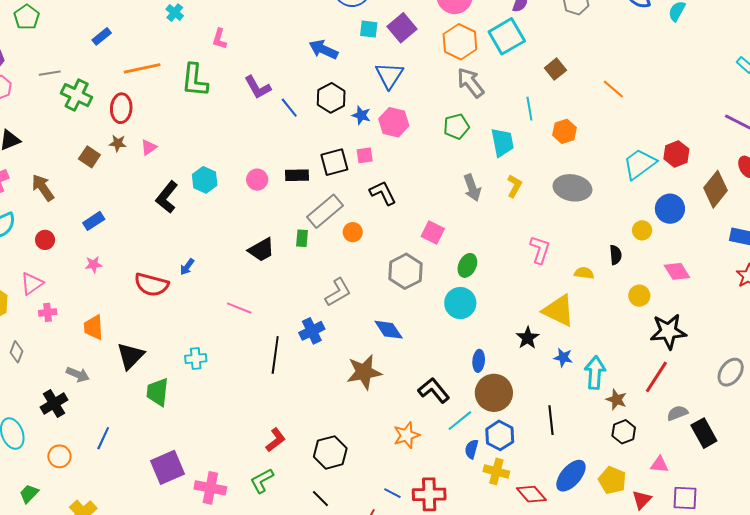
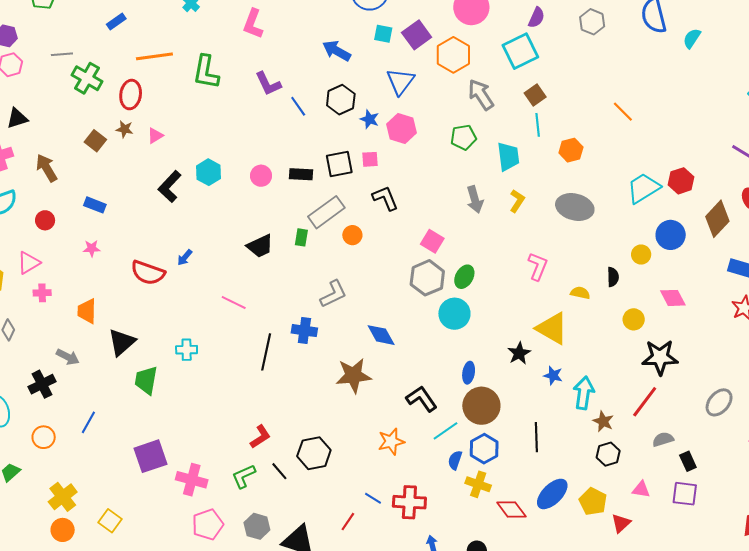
pink L-shape: (219, 39) -> (253, 24), moved, size x1.4
orange hexagon: (460, 42) -> (453, 55), moved
brown square: (555, 69) -> (535, 95), moved
blue rectangle: (94, 221) -> (95, 205), turned 50
gray hexagon: (406, 271) -> (427, 278), moved
blue cross: (312, 331) -> (304, 331), turned 30
black rectangle: (704, 433) -> (688, 461), size x0.7
purple square: (685, 498) -> (685, 494), moved
black line: (320, 499) -> (279, 471), moved

